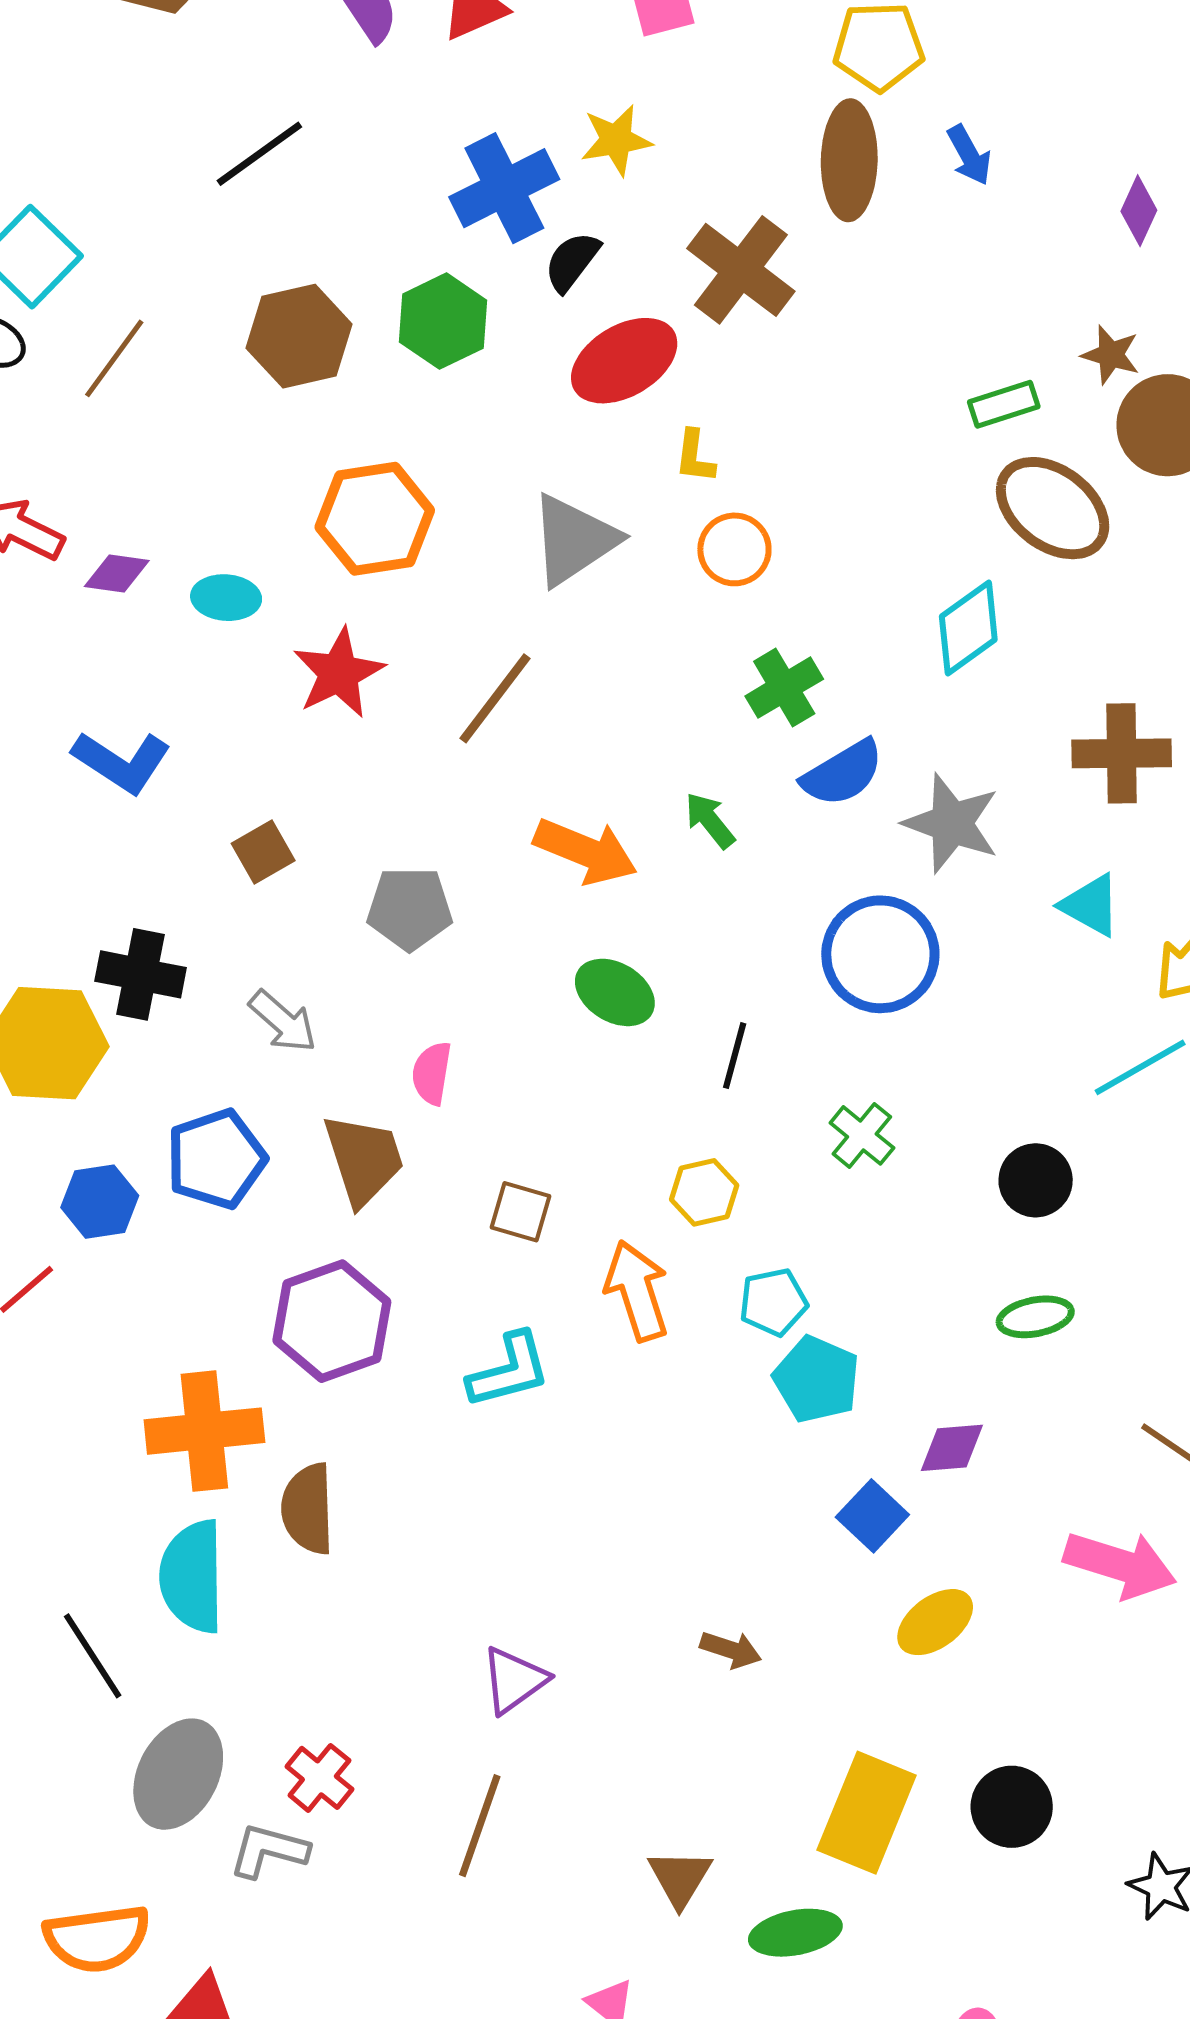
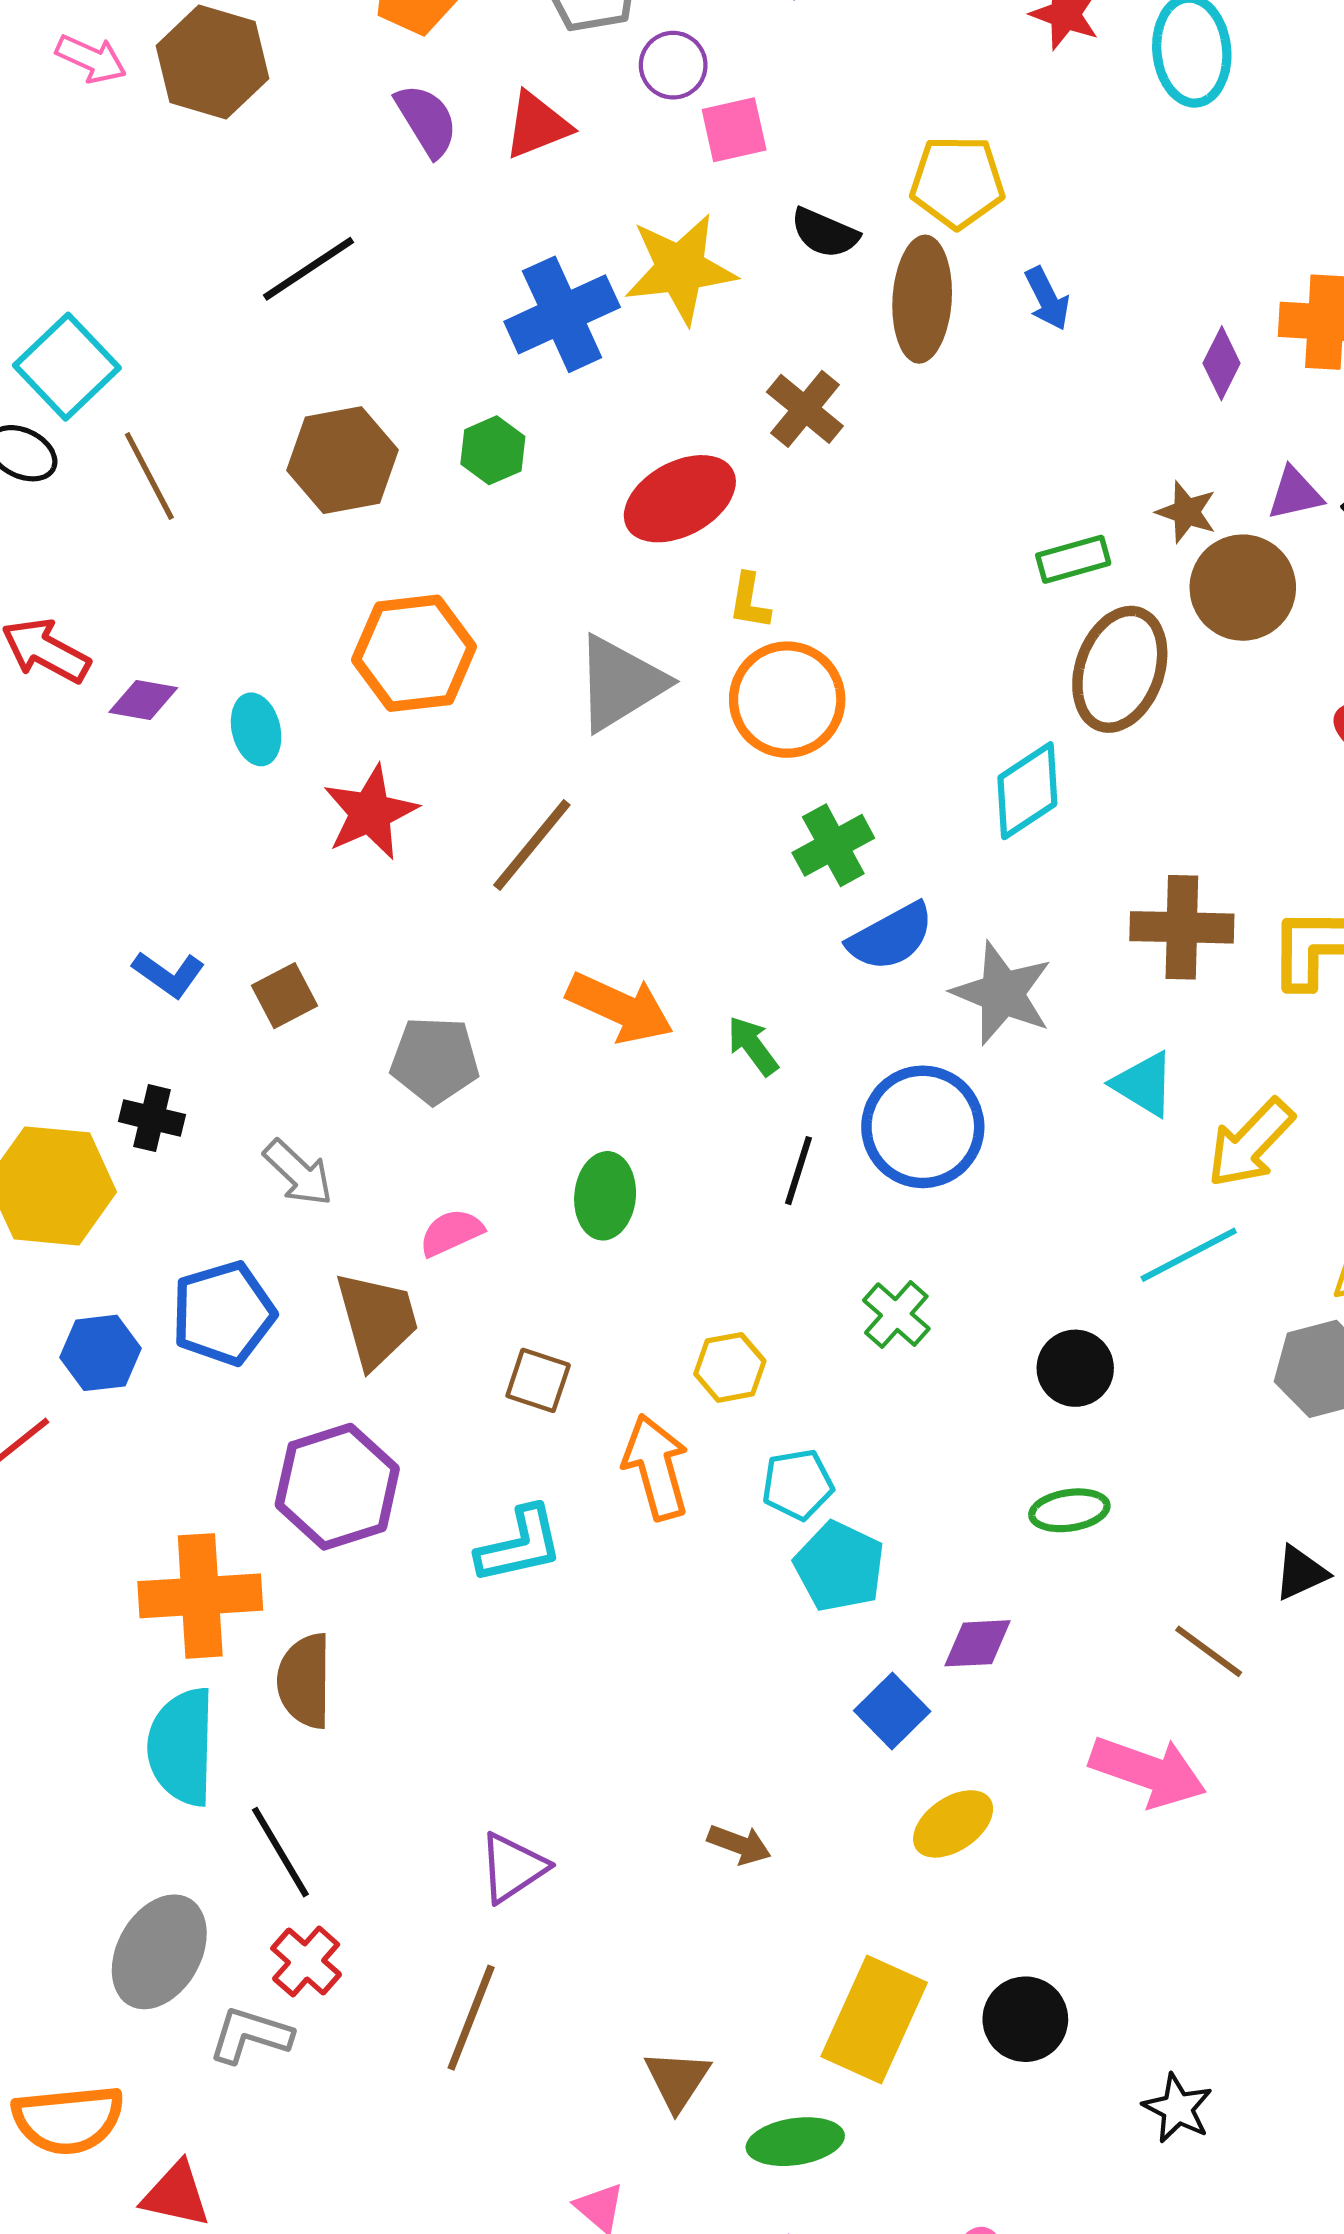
yellow star: (616, 140) -> (680, 269), size x1.5
black semicircle: (572, 262) -> (825, 233), moved, turned -106
brown cross: (741, 270) -> (805, 409), size x0.7
green hexagon: (443, 321) -> (493, 450), size x0.7
brown line: (114, 358) -> (149, 476), turned -66
brown ellipse: (1053, 508) -> (1120, 669), turned 70
orange circle: (734, 549) -> (787, 700), size x1.5
cyan ellipse: (226, 598) -> (256, 729), turned 70
blue L-shape: (122, 762) -> (169, 974), moved, size x0.7
green arrow: (710, 820) -> (753, 1046), moved
black cross: (141, 974) -> (152, 1118), size x0.7
green ellipse: (615, 992) -> (605, 1196), moved, turned 62
black line: (735, 1056) -> (798, 1171), moved
pink semicircle: (432, 1073) -> (451, 1233), turned 54
black line: (93, 1656) -> (280, 1852), moved

